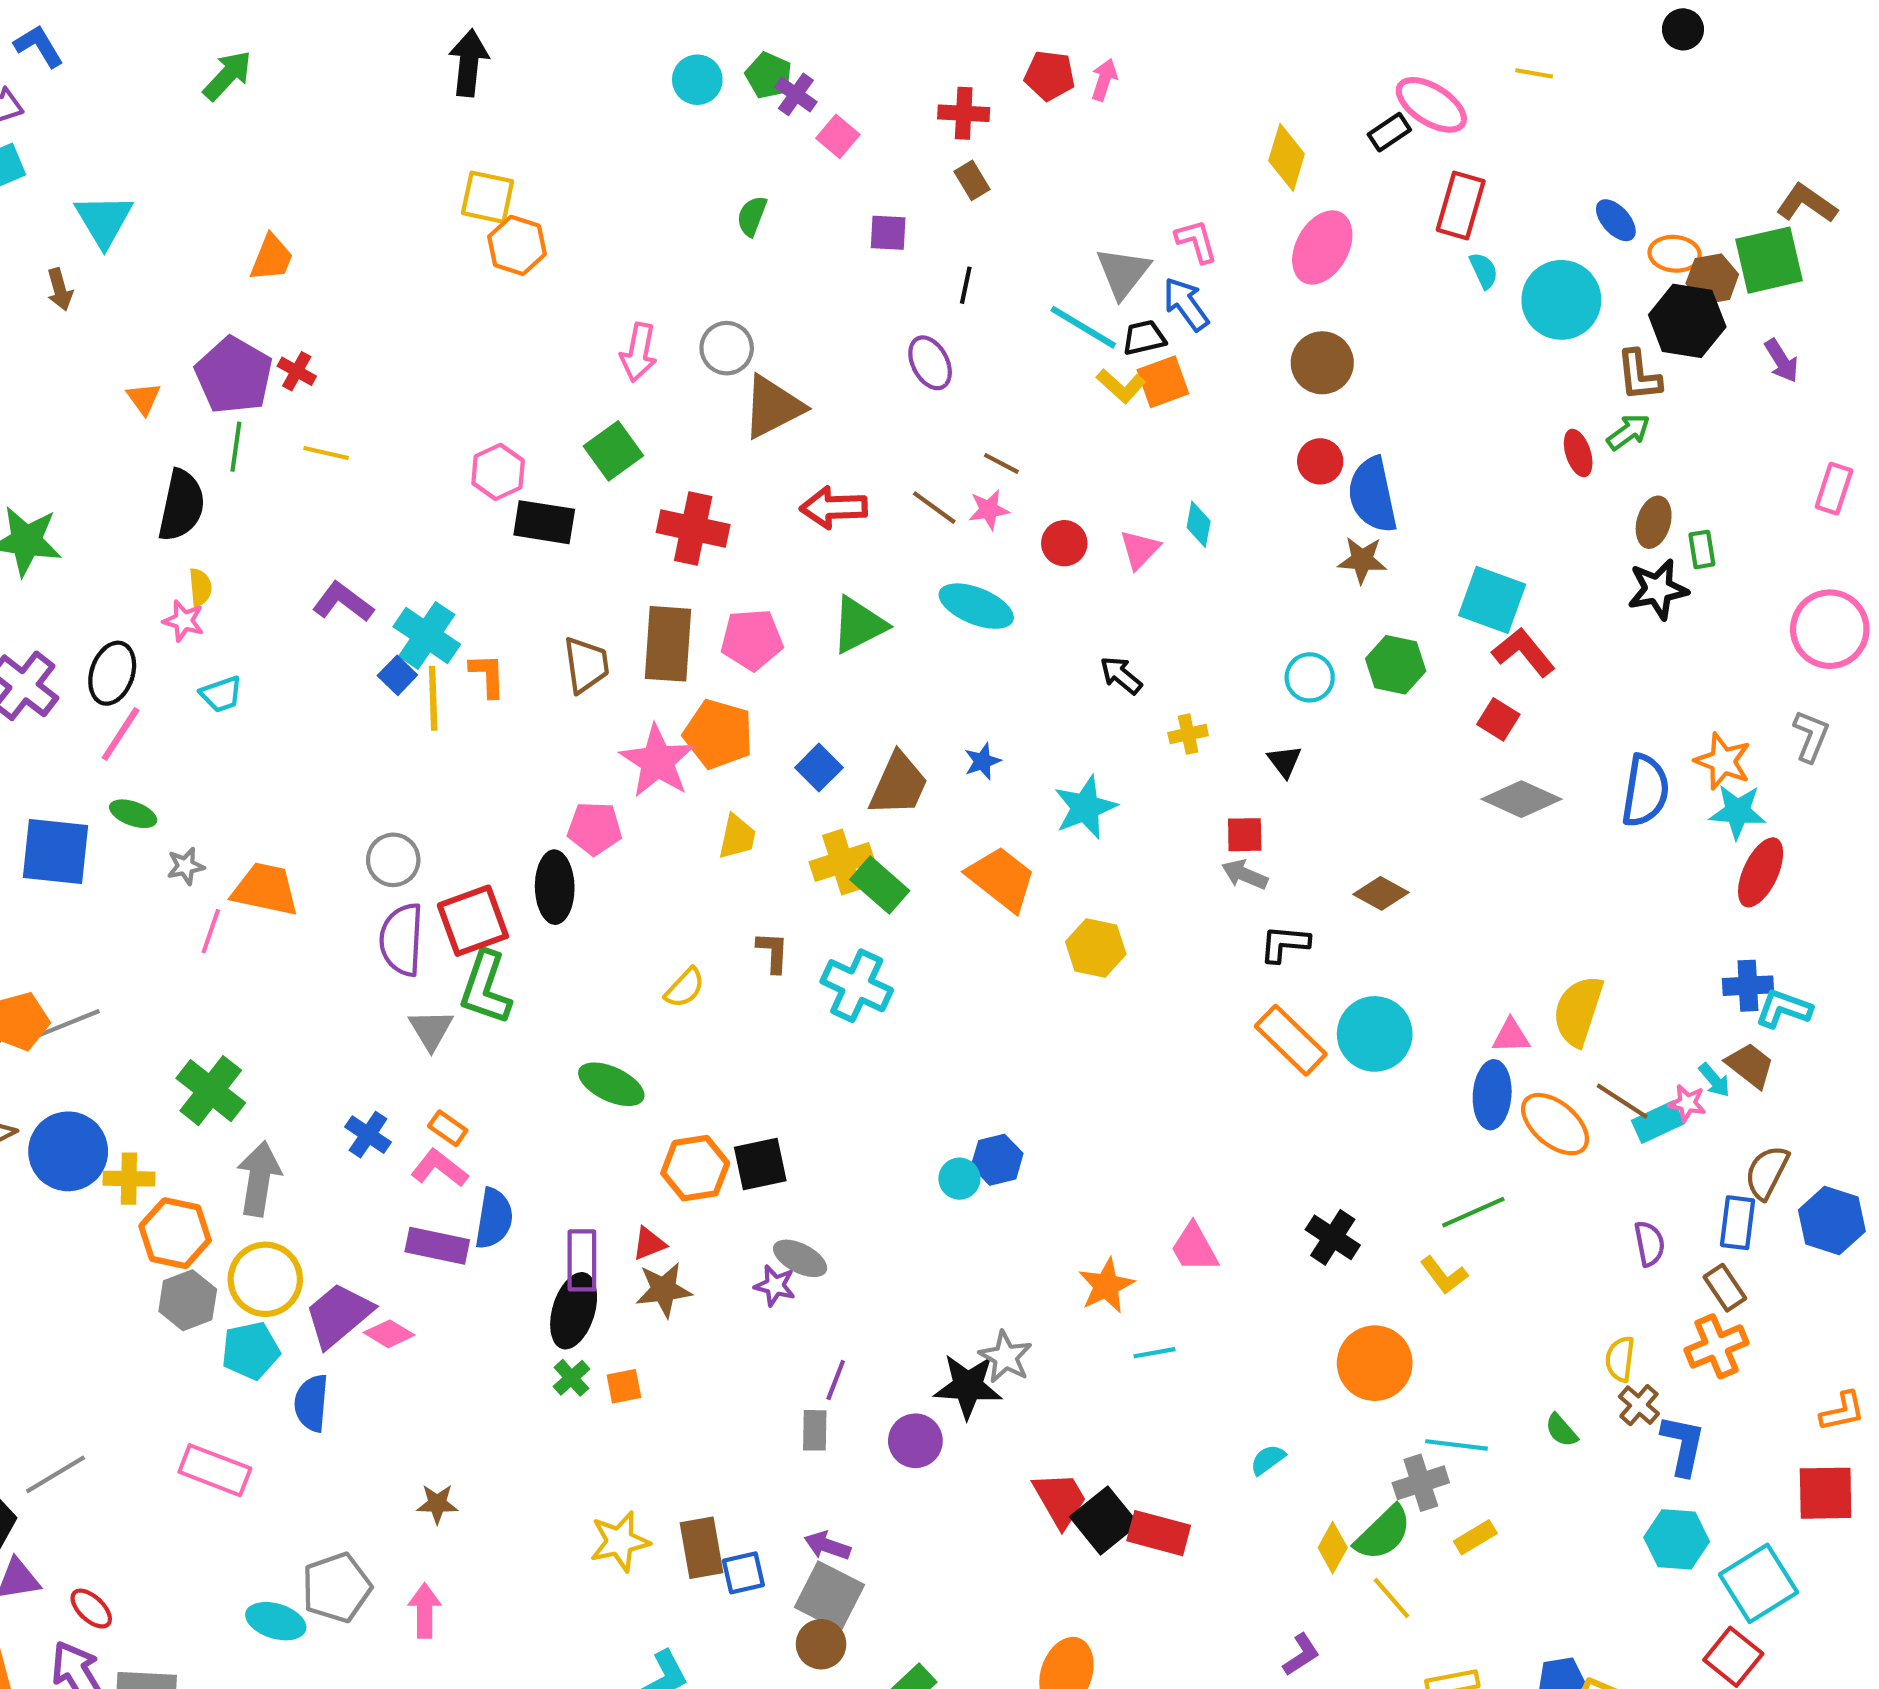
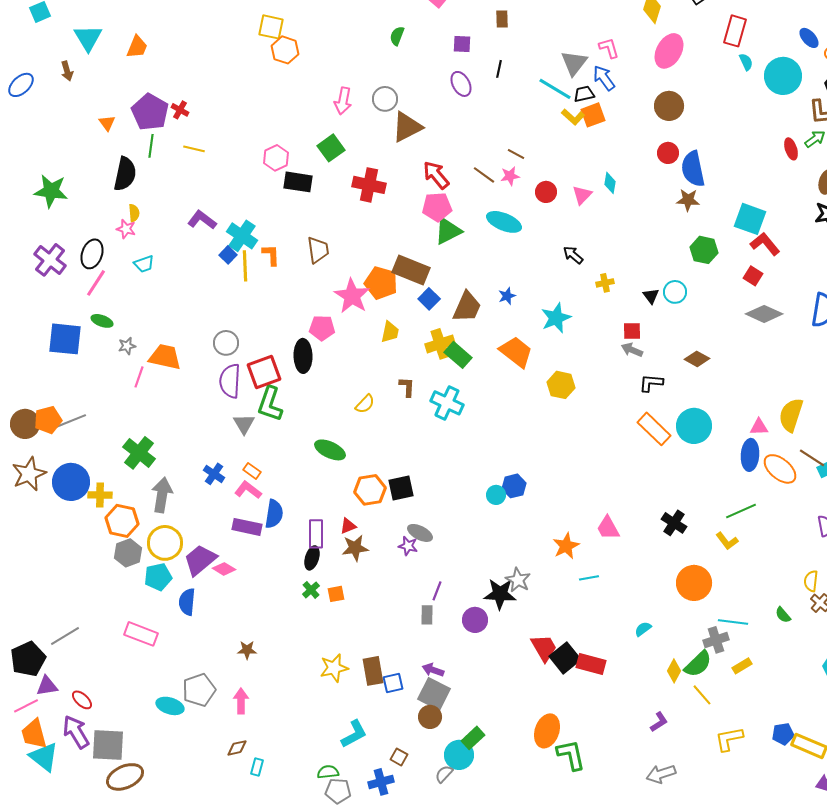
brown rectangle: (972, 180) -> (502, 19), turned 30
orange trapezoid: (272, 258) -> (137, 47), moved
purple ellipse: (930, 363) -> (461, 84), moved
red arrow: (834, 508) -> (436, 175), turned 52
pink pentagon: (752, 640) -> (437, 207), moved
brown rectangle: (668, 644) -> (411, 270), moved, turned -72
cyan circle: (1310, 677) -> (675, 292), moved
black ellipse: (574, 1311) -> (312, 558), size x0.7

